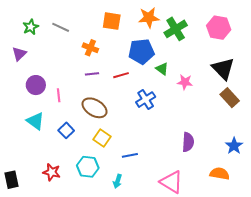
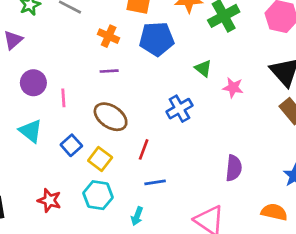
blue pentagon: (141, 51) -> (157, 39), moved
red line: (121, 75) -> (144, 149), moved, turned -56
yellow square: (102, 138) -> (100, 159), moved

